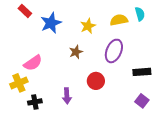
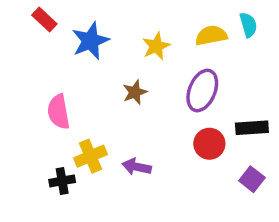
pink semicircle: (33, 63) -> (59, 112), turned 114
red circle: (96, 81) -> (209, 144), moved
yellow cross: (19, 83) -> (90, 156), moved
purple arrow: (67, 96) -> (137, 167), moved, turned 105

